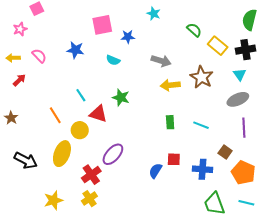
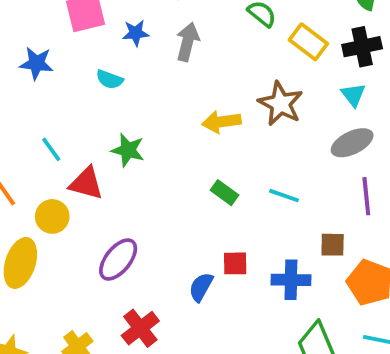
gray arrow: (161, 61) -> (188, 42), moved, turned -90
green rectangle: (170, 122) -> (224, 193), turned -48
brown square: (225, 152) -> (333, 245), turned -32
red cross: (91, 175) -> (140, 328), moved

